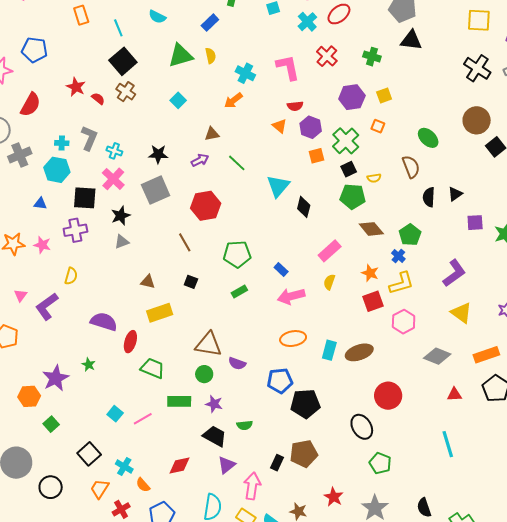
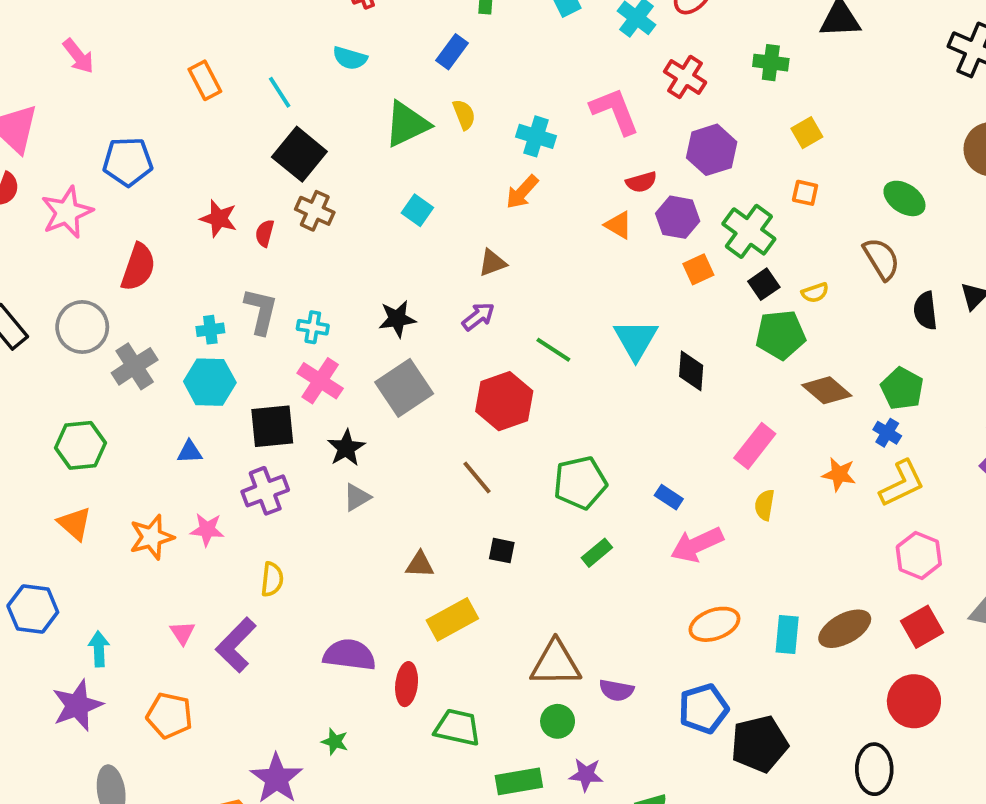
purple hexagon: (352, 97) -> (712, 150), moved
red semicircle: (98, 99) -> (265, 233), turned -104
green line: (237, 163) -> (553, 350), moved
red square: (373, 301) -> (922, 627), moved
black ellipse: (362, 427) -> (874, 769), turned 40

